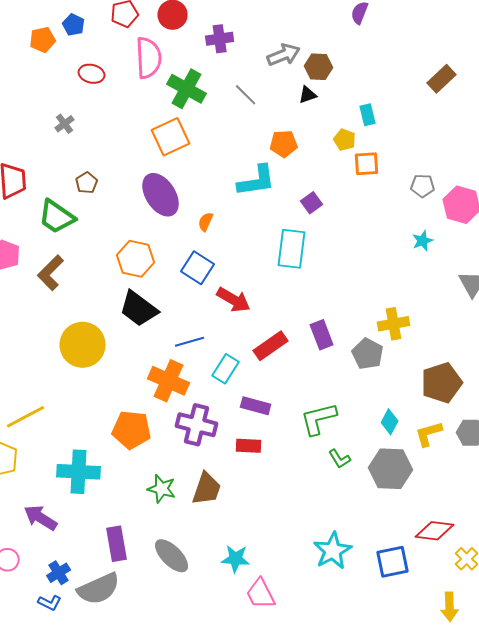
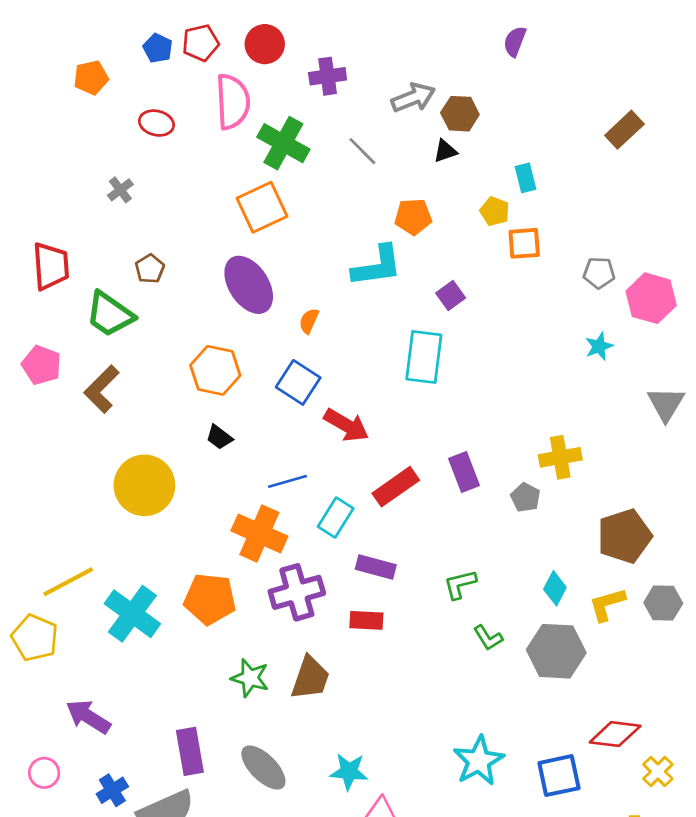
blue pentagon: (74, 25) -> (158, 48), moved
black trapezoid: (139, 309) -> (219, 437), size x0.5
gray pentagon: (368, 354) -> (525, 497), size x0.7
green L-shape: (319, 419) -> (460, 584), size x0.7
purple cross: (197, 425) -> (297, 592), turned -30
cyan cross: (79, 472) -> (132, 614), moved, turned 33

